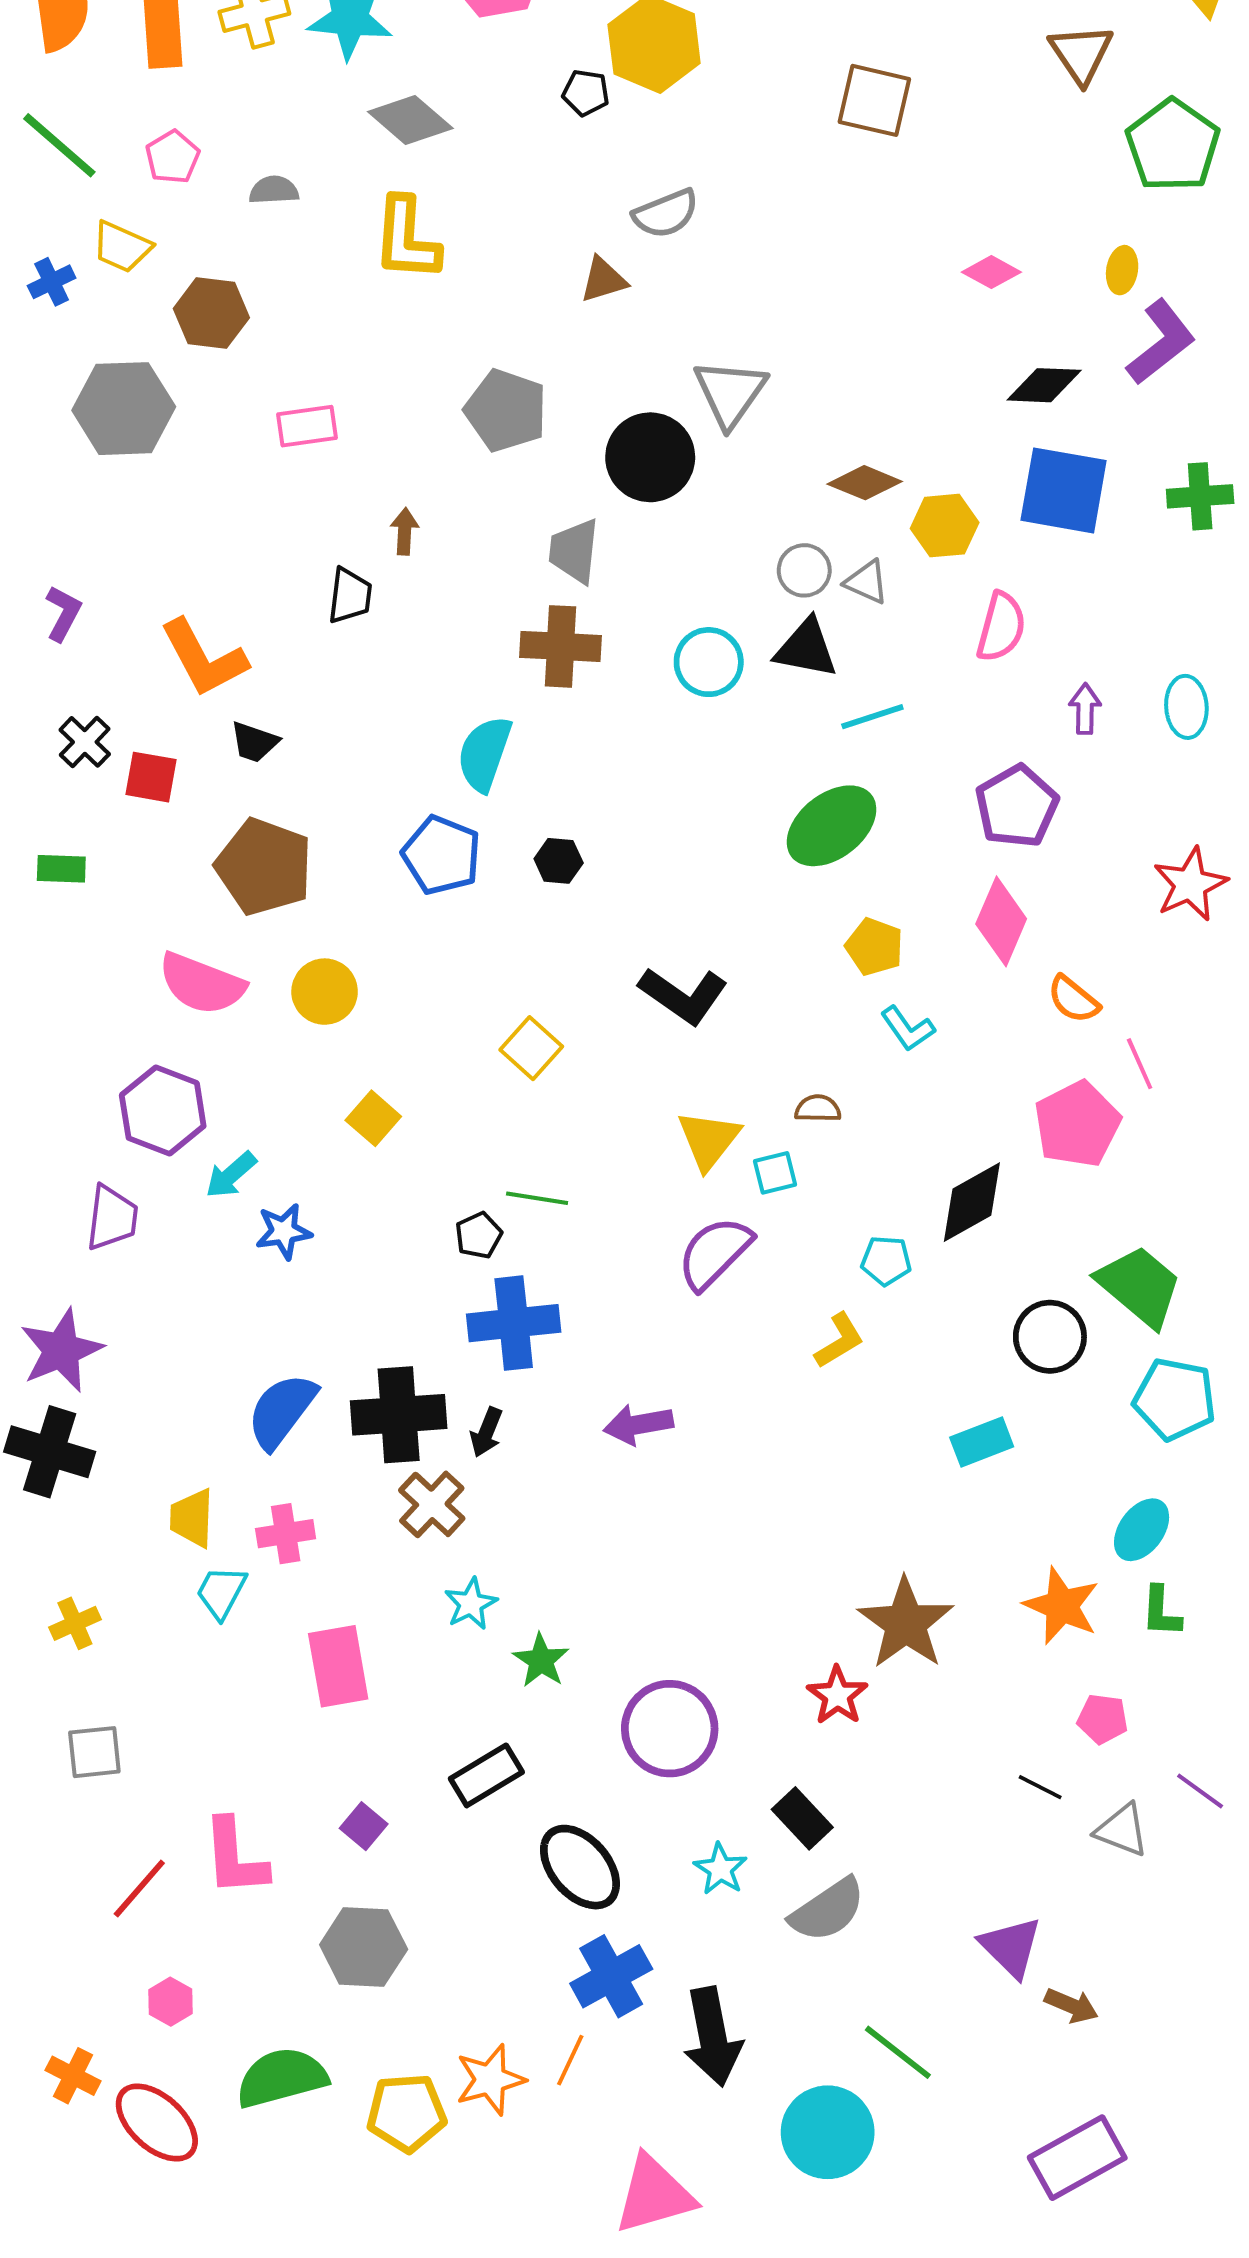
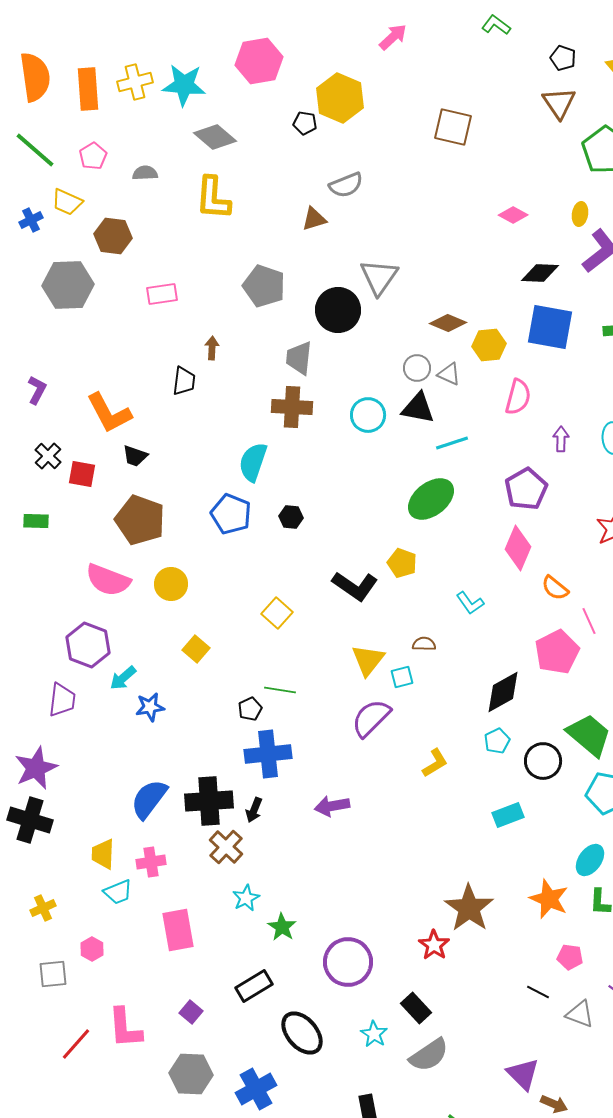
yellow pentagon: (874, 947) -> (402, 563), moved
cyan pentagon: (886, 1261) -> (497, 741), moved, turned -30
cyan trapezoid: (221, 1592) -> (118, 892), turned -140
blue cross: (611, 1976) -> (256, 1089), moved
pink hexagon: (171, 2002) -> (92, 949), moved

